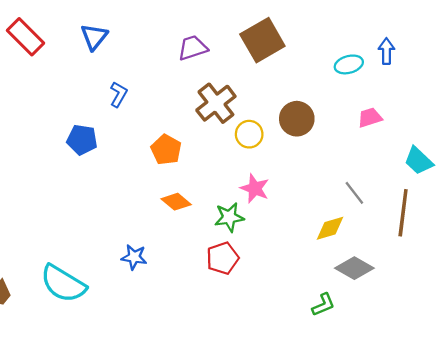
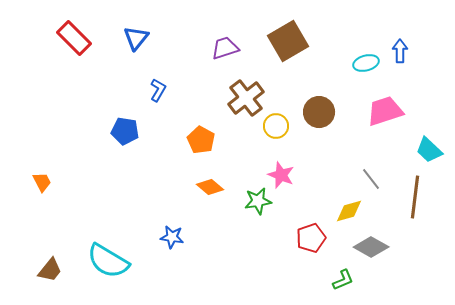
pink trapezoid: (370, 118) -> (385, 111), size x1.6
red pentagon: (223, 258) -> (311, 238), moved

